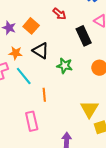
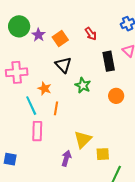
orange star: (16, 53) -> (44, 88), moved
cyan line: (24, 76) -> (31, 106), moved
yellow triangle: (89, 109) -> (83, 139), moved

